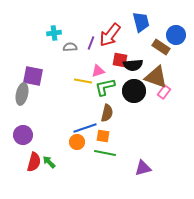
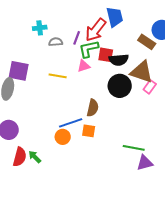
blue trapezoid: (141, 22) -> (115, 17), moved
yellow line: (83, 81) -> (58, 76), moved
green L-shape: (105, 87) -> (89, 49), moved
green line: (105, 153) -> (134, 148), moved
purple triangle: (143, 168) -> (145, 163), moved

